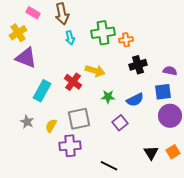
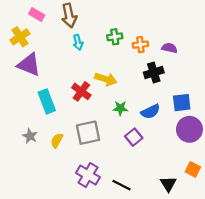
green cross: (103, 33) -> (115, 37), size x0.6
purple semicircle: (170, 71) -> (169, 48), moved
cyan rectangle: (42, 91) -> (47, 101), turned -50
purple cross: (70, 146) -> (88, 175), moved, turned 35
orange square: (173, 152) -> (193, 169), turned -32
black triangle: (151, 153) -> (168, 184), moved

